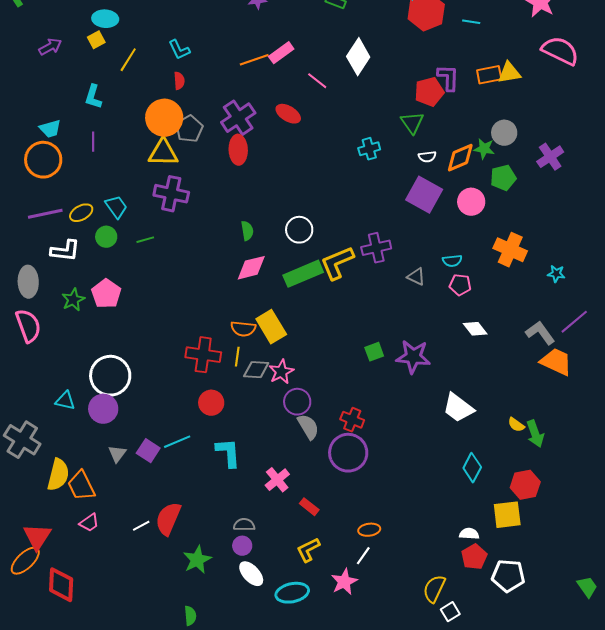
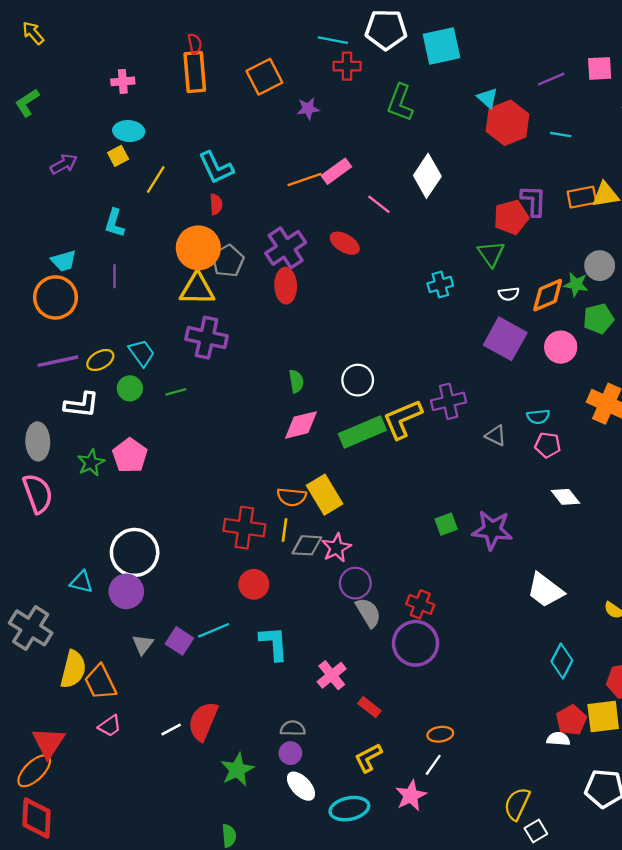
cyan L-shape: (179, 50) -> (216, 168), size x1.4
red pentagon: (474, 557) -> (571, 720), moved
red diamond: (61, 585) -> (37, 818), moved

